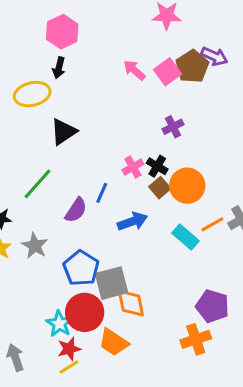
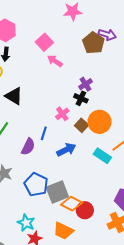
pink arrow: (134, 70) -> (55, 61), moved
pink square: (168, 72) -> (44, 42), moved
black triangle: (64, 132) -> (14, 96), turned -48
black cross: (157, 166) -> (81, 98), moved
orange diamond: (131, 303) -> (72, 204), turned -45
red circle: (85, 312) -> (85, 210), moved, size x0.7

